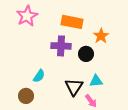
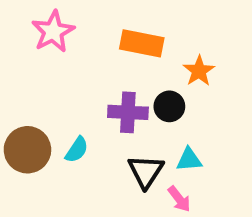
purple cross: (61, 46) -> (128, 112), moved
brown circle: (26, 96) -> (27, 150), moved, size x1.5

